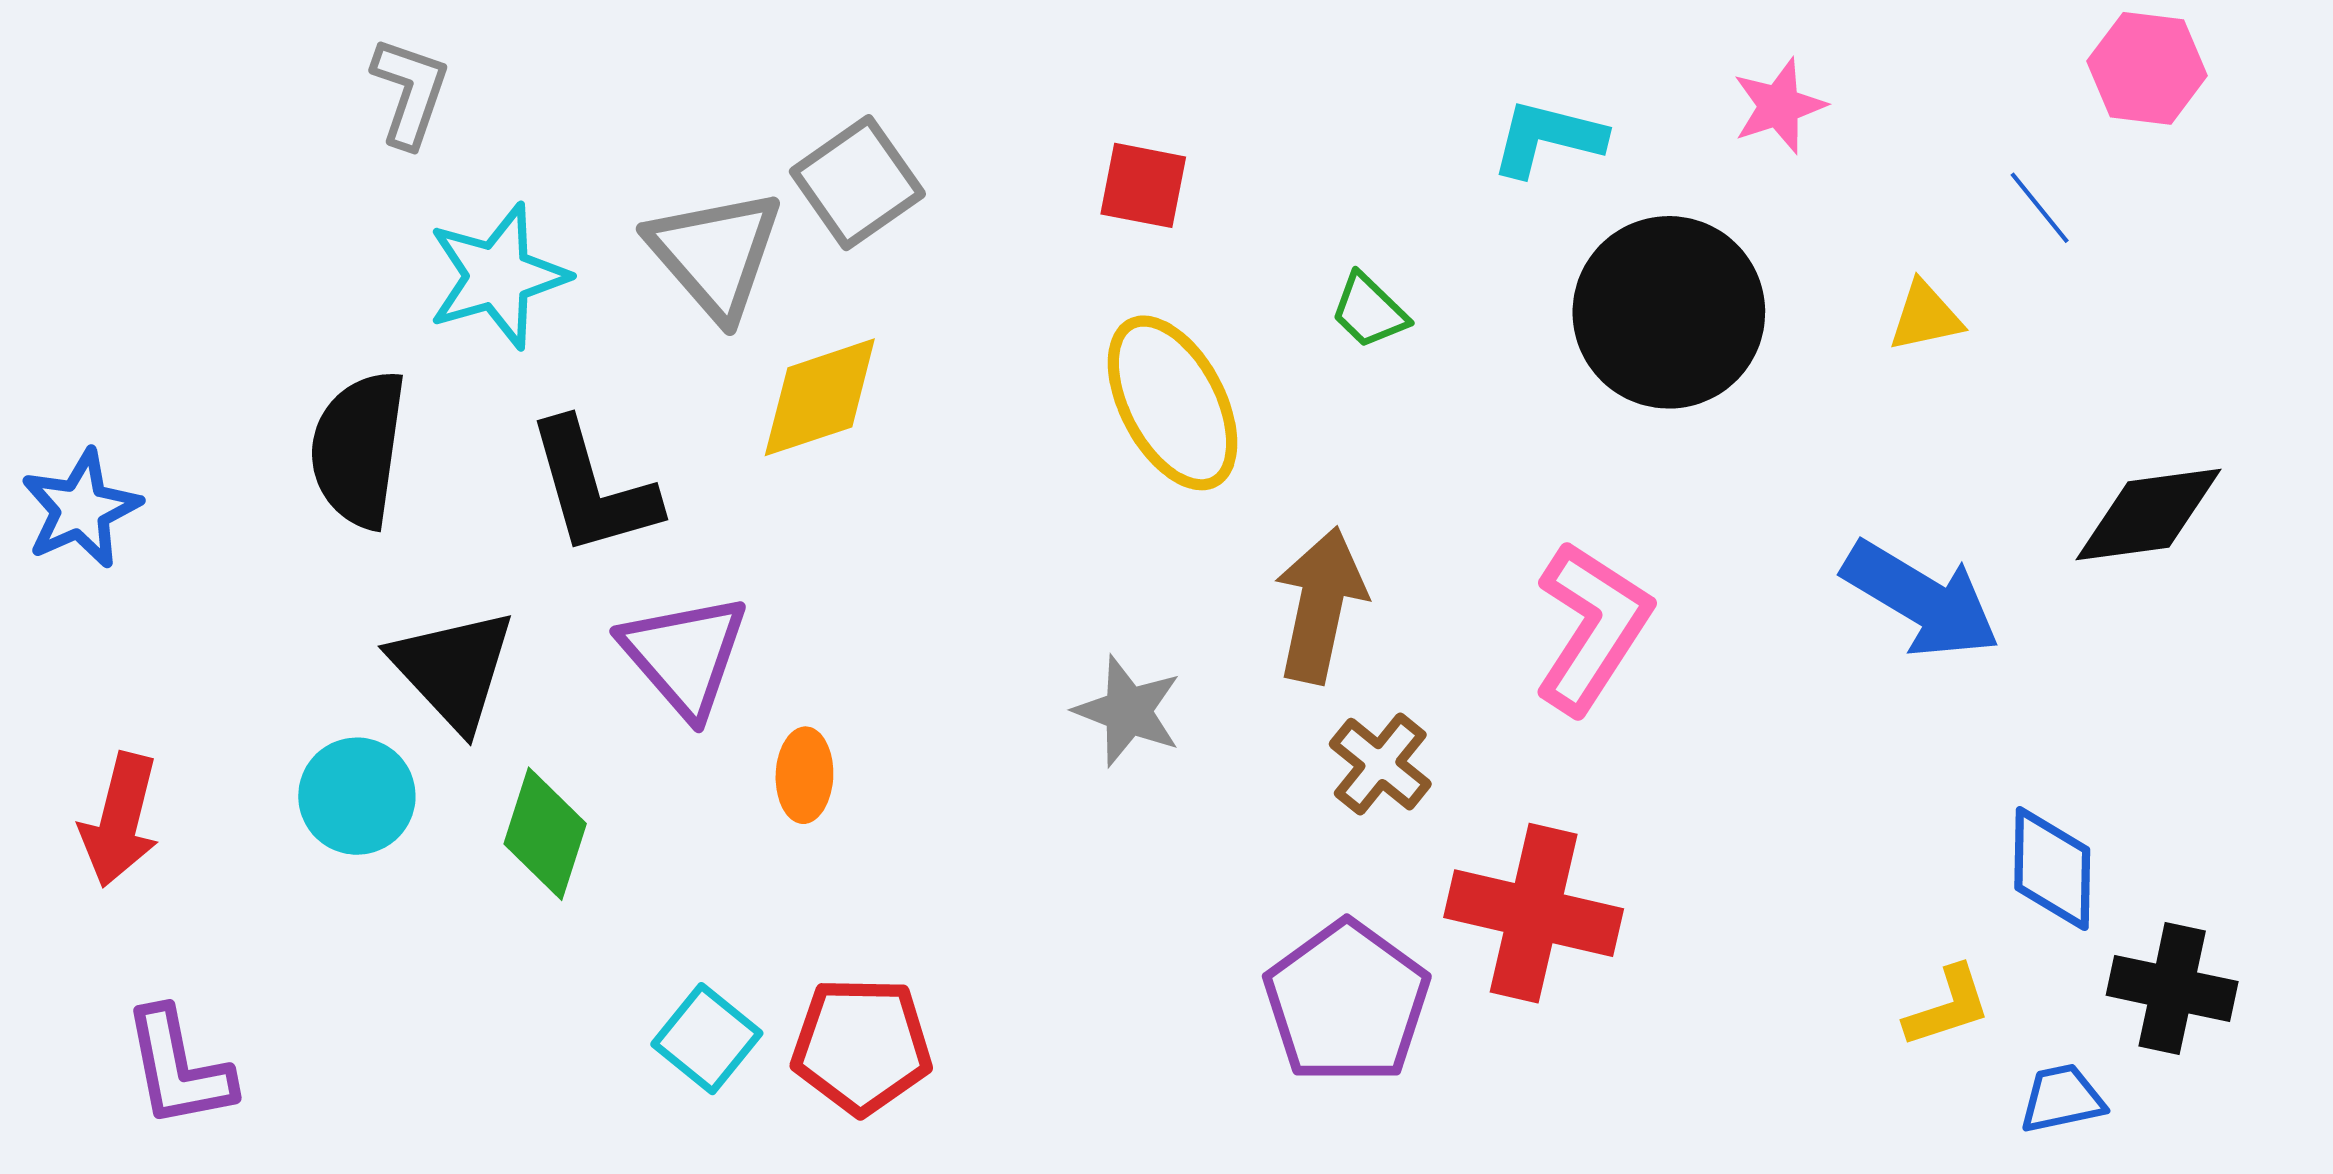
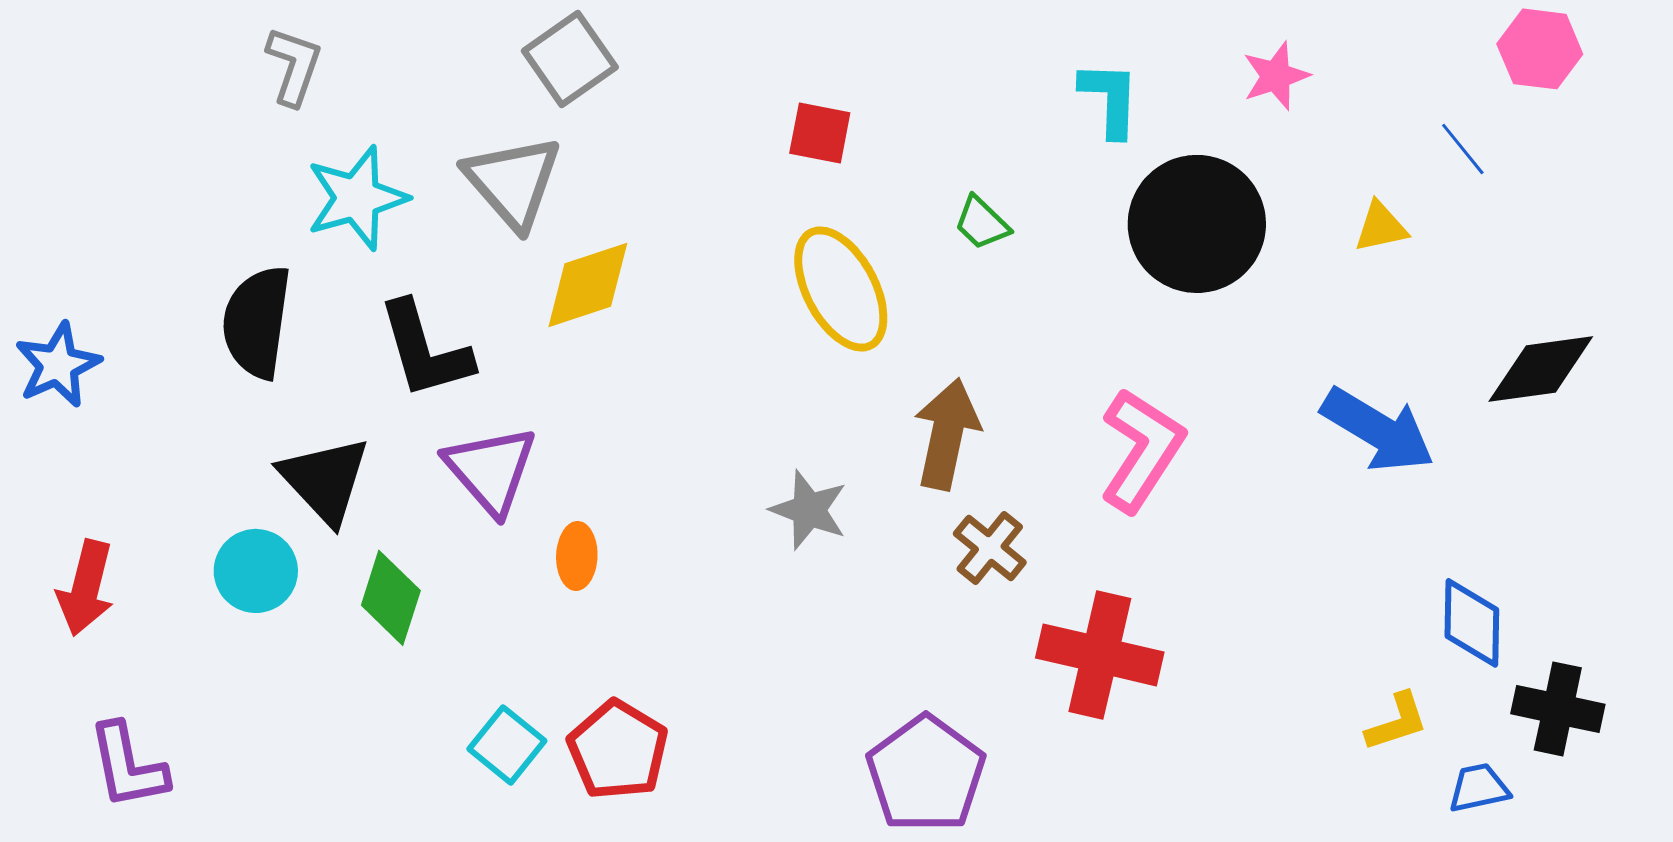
cyan L-shape: (1548, 138) -> (1110, 99), turned 78
gray square: (857, 183) -> (570, 59), moved
purple pentagon: (1347, 1002) -> (926, 774), moved
red pentagon: (862, 1046) -> (618, 750), turned 30

